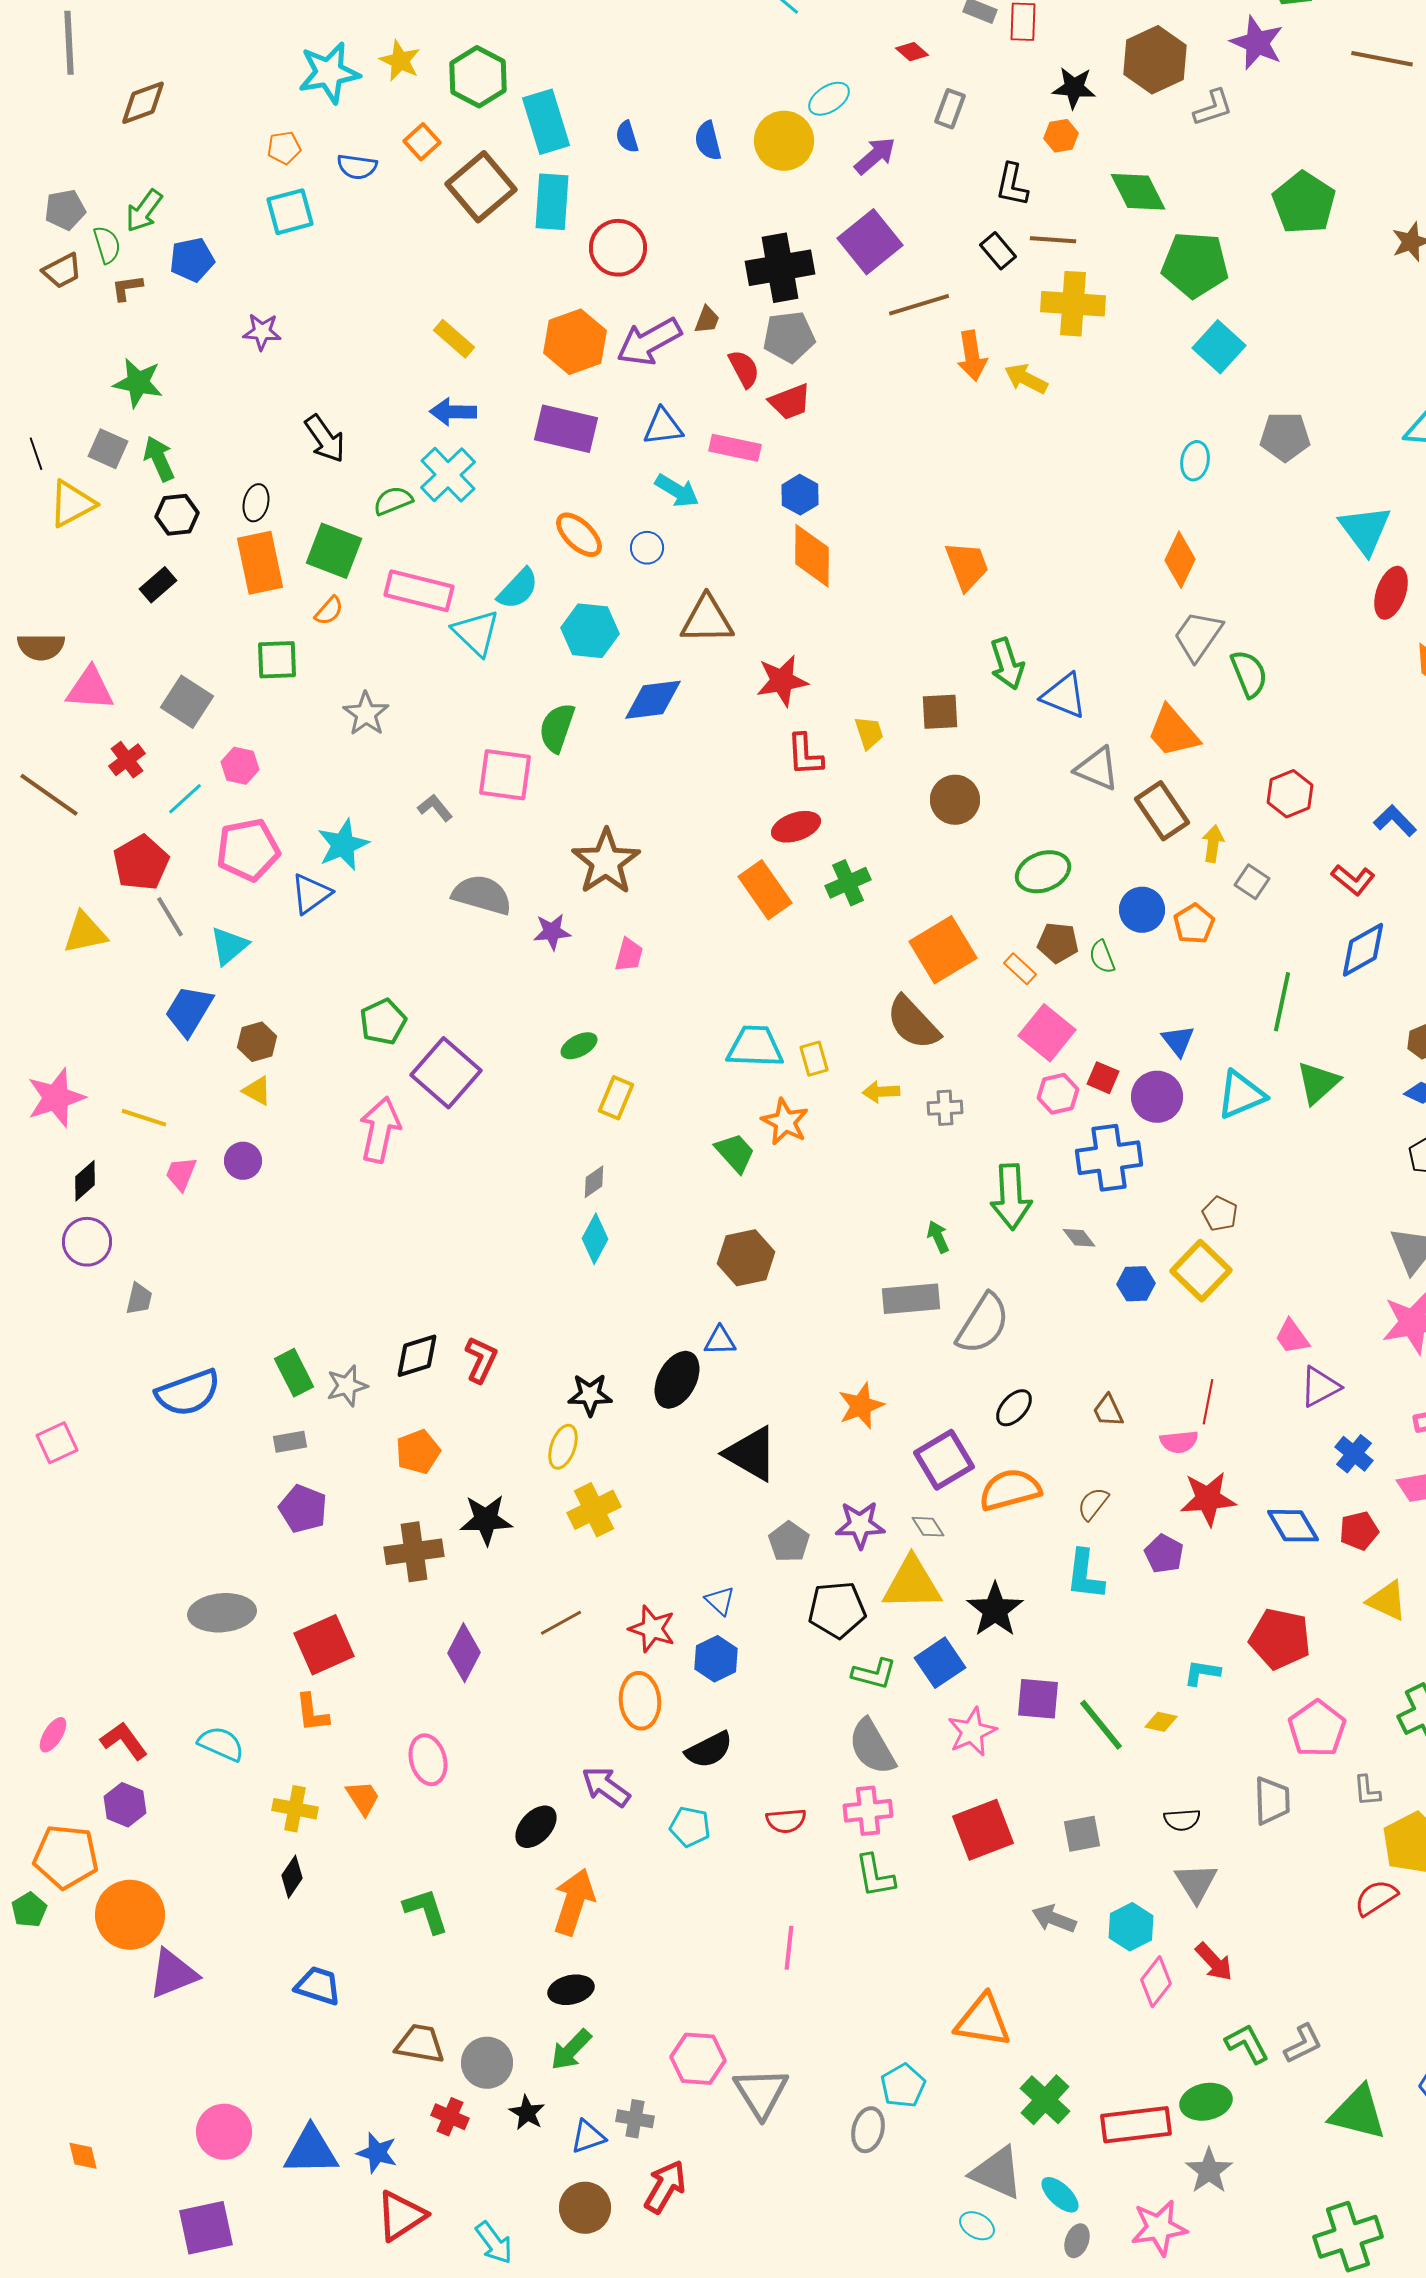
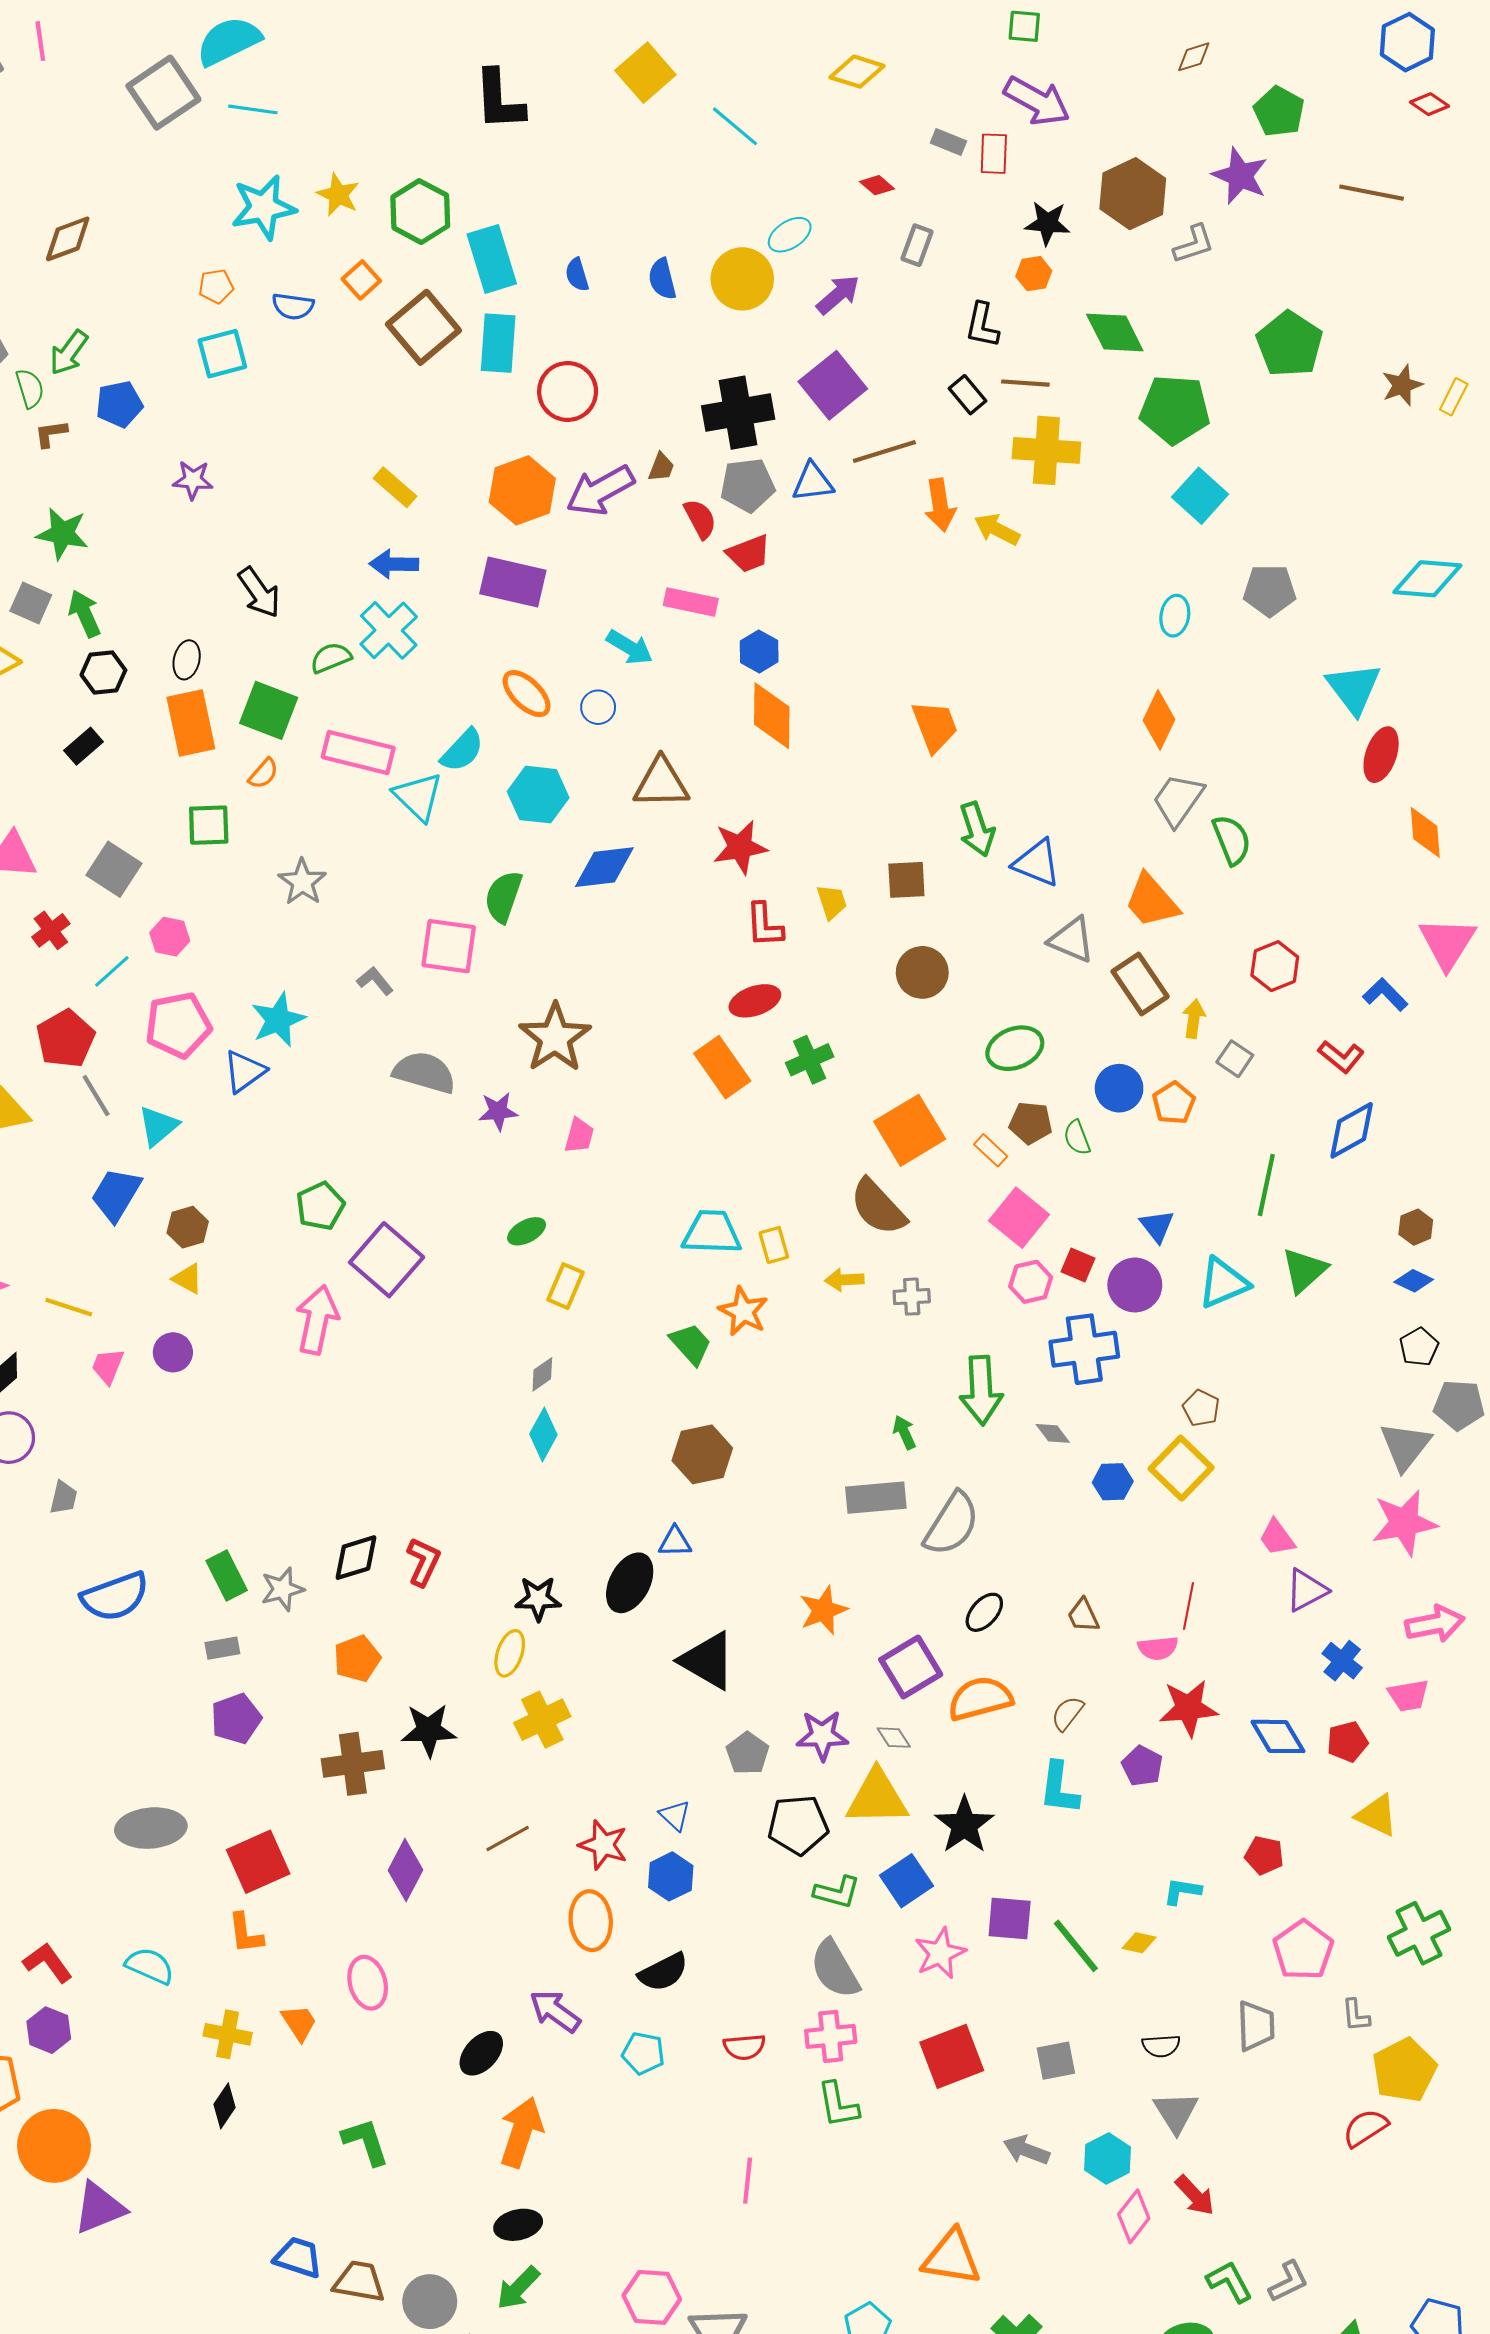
blue triangle: (663, 427) -> (813, 482), moved
purple pentagon: (303, 1509) -> (236, 1719), turned 30
red pentagon: (1280, 1639) -> (1264, 1855), size x0.6
blue trapezoid: (318, 1986) -> (298, 2257), moved

